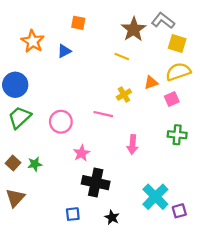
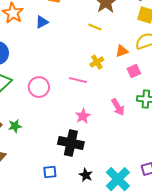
pink square: (172, 99) -> (134, 71), moved
pink arrow: (133, 145) -> (118, 107), moved, turned -36
pink star: (82, 153) -> (83, 116), moved
cyan cross: (155, 197) -> (118, 179), moved

